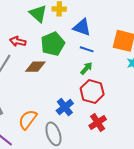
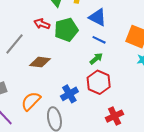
red arrow: (18, 41) -> (42, 24), moved
brown diamond: (35, 67) -> (40, 62), moved
red cross: (98, 123) -> (115, 116), moved

